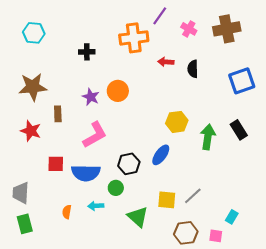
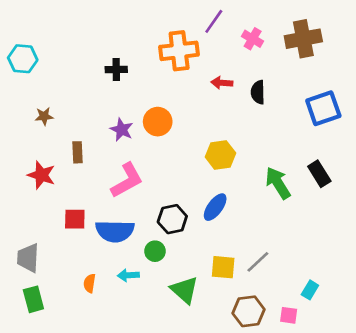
cyan hexagon: (34, 33) -> (23, 59), moved
brown star: (33, 87) -> (44, 116), size x0.5
yellow hexagon: (177, 122) -> (220, 155), moved
green arrow: (208, 137) -> (278, 183), turned -40

